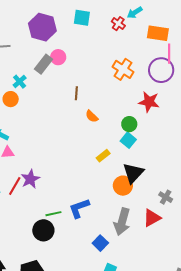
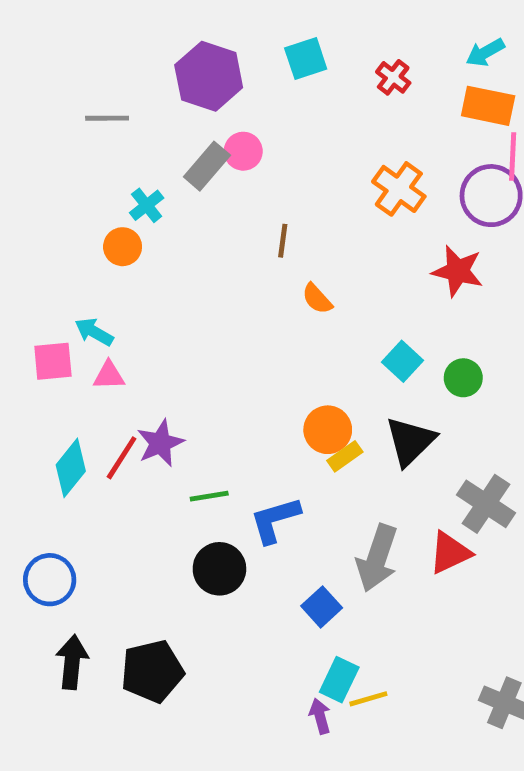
cyan arrow: (135, 13) -> (485, 52), moved
cyan square: (82, 18) -> (306, 59), turned -30
green circle: (129, 124) -> (463, 378), moved
yellow rectangle: (103, 156) -> (345, 456), moved
orange circle: (123, 186) -> (328, 430), moved
gray cross: (166, 197) -> (486, 504), size x1.6
green line: (53, 214) -> (209, 496), moved
black circle: (43, 230) -> (219, 569), moved

